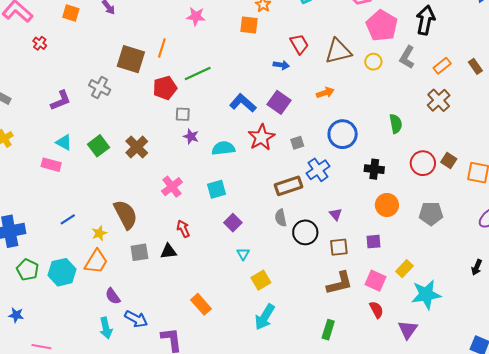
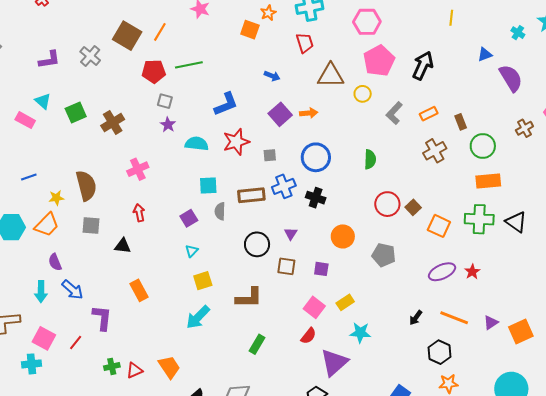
red trapezoid: (299, 44) -> (305, 43), moved
gray L-shape: (407, 57) -> (394, 113), moved
brown cross: (439, 100) -> (435, 151), moved
purple square: (279, 102) -> (280, 114), moved
blue L-shape: (243, 103) -> (226, 104), turned 104
black cross: (374, 169) -> (316, 198), moved
cyan square: (216, 189) -> (208, 186), moved
gray semicircle: (281, 218) -> (220, 211), moved
black triangle: (168, 251) -> (123, 246), moved
brown L-shape: (340, 283) -> (249, 298), moved
cyan star: (426, 295) -> (360, 333), size x0.7
red semicircle: (376, 310) -> (308, 336), turned 54
purple triangle: (408, 330) -> (334, 362), size x1.4

